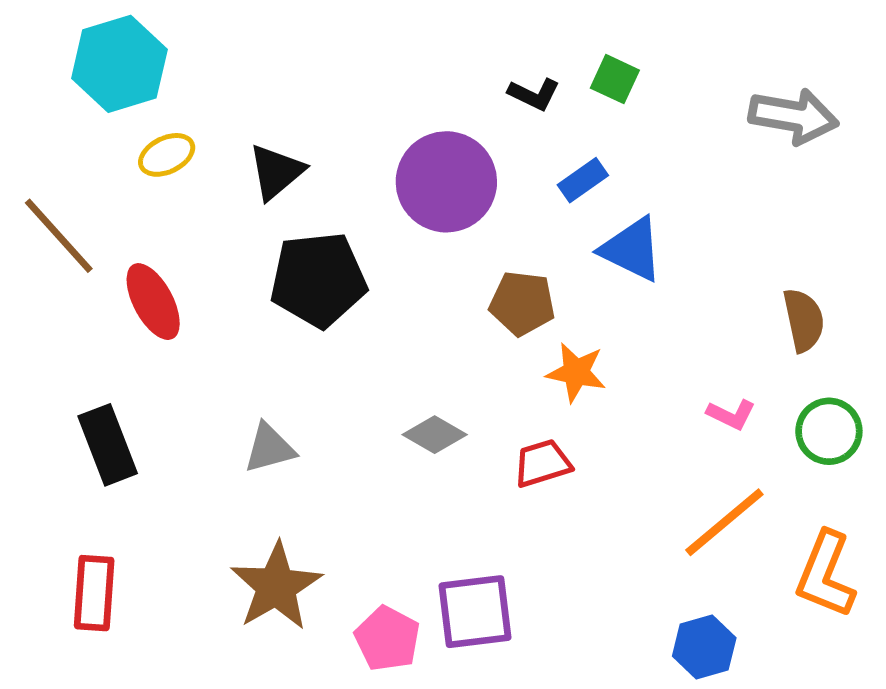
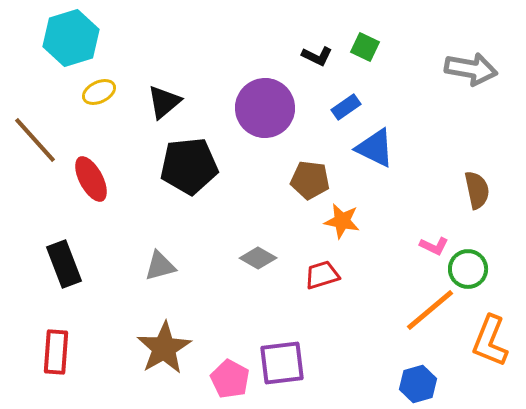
green circle: (829, 431) -> (468, 269), moved

